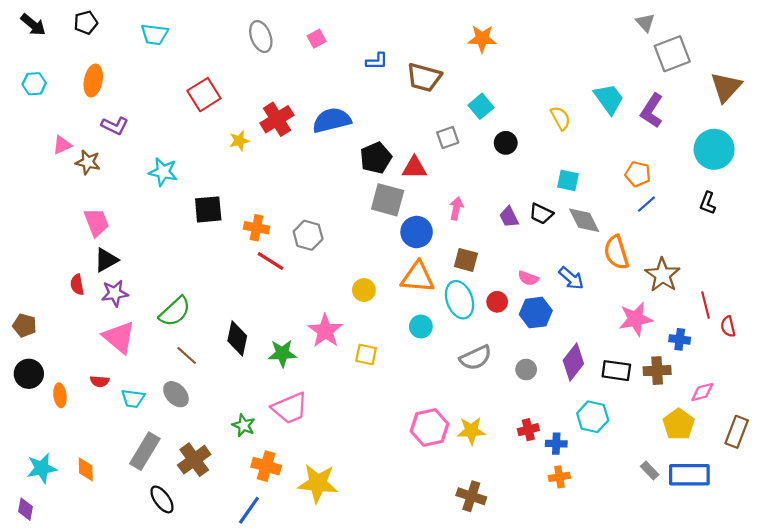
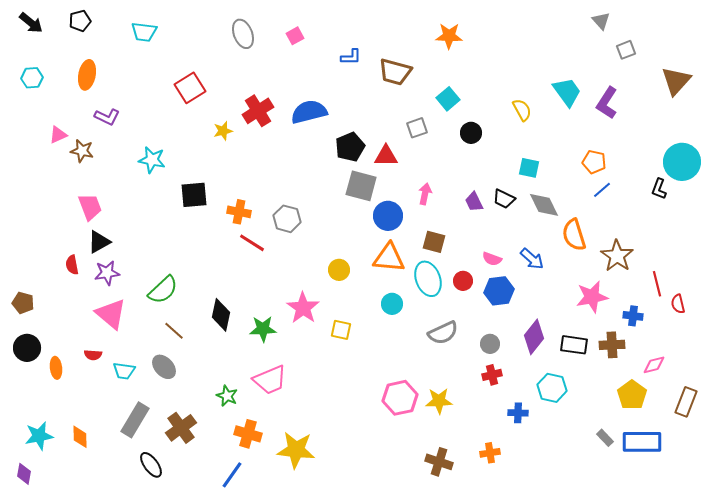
gray square: (672, 54) -> (626, 50), size x0.6
cyan circle: (714, 149) -> (682, 162), moved
red cross: (528, 430) -> (492, 375), moved
orange cross: (559, 477) -> (490, 453), moved

